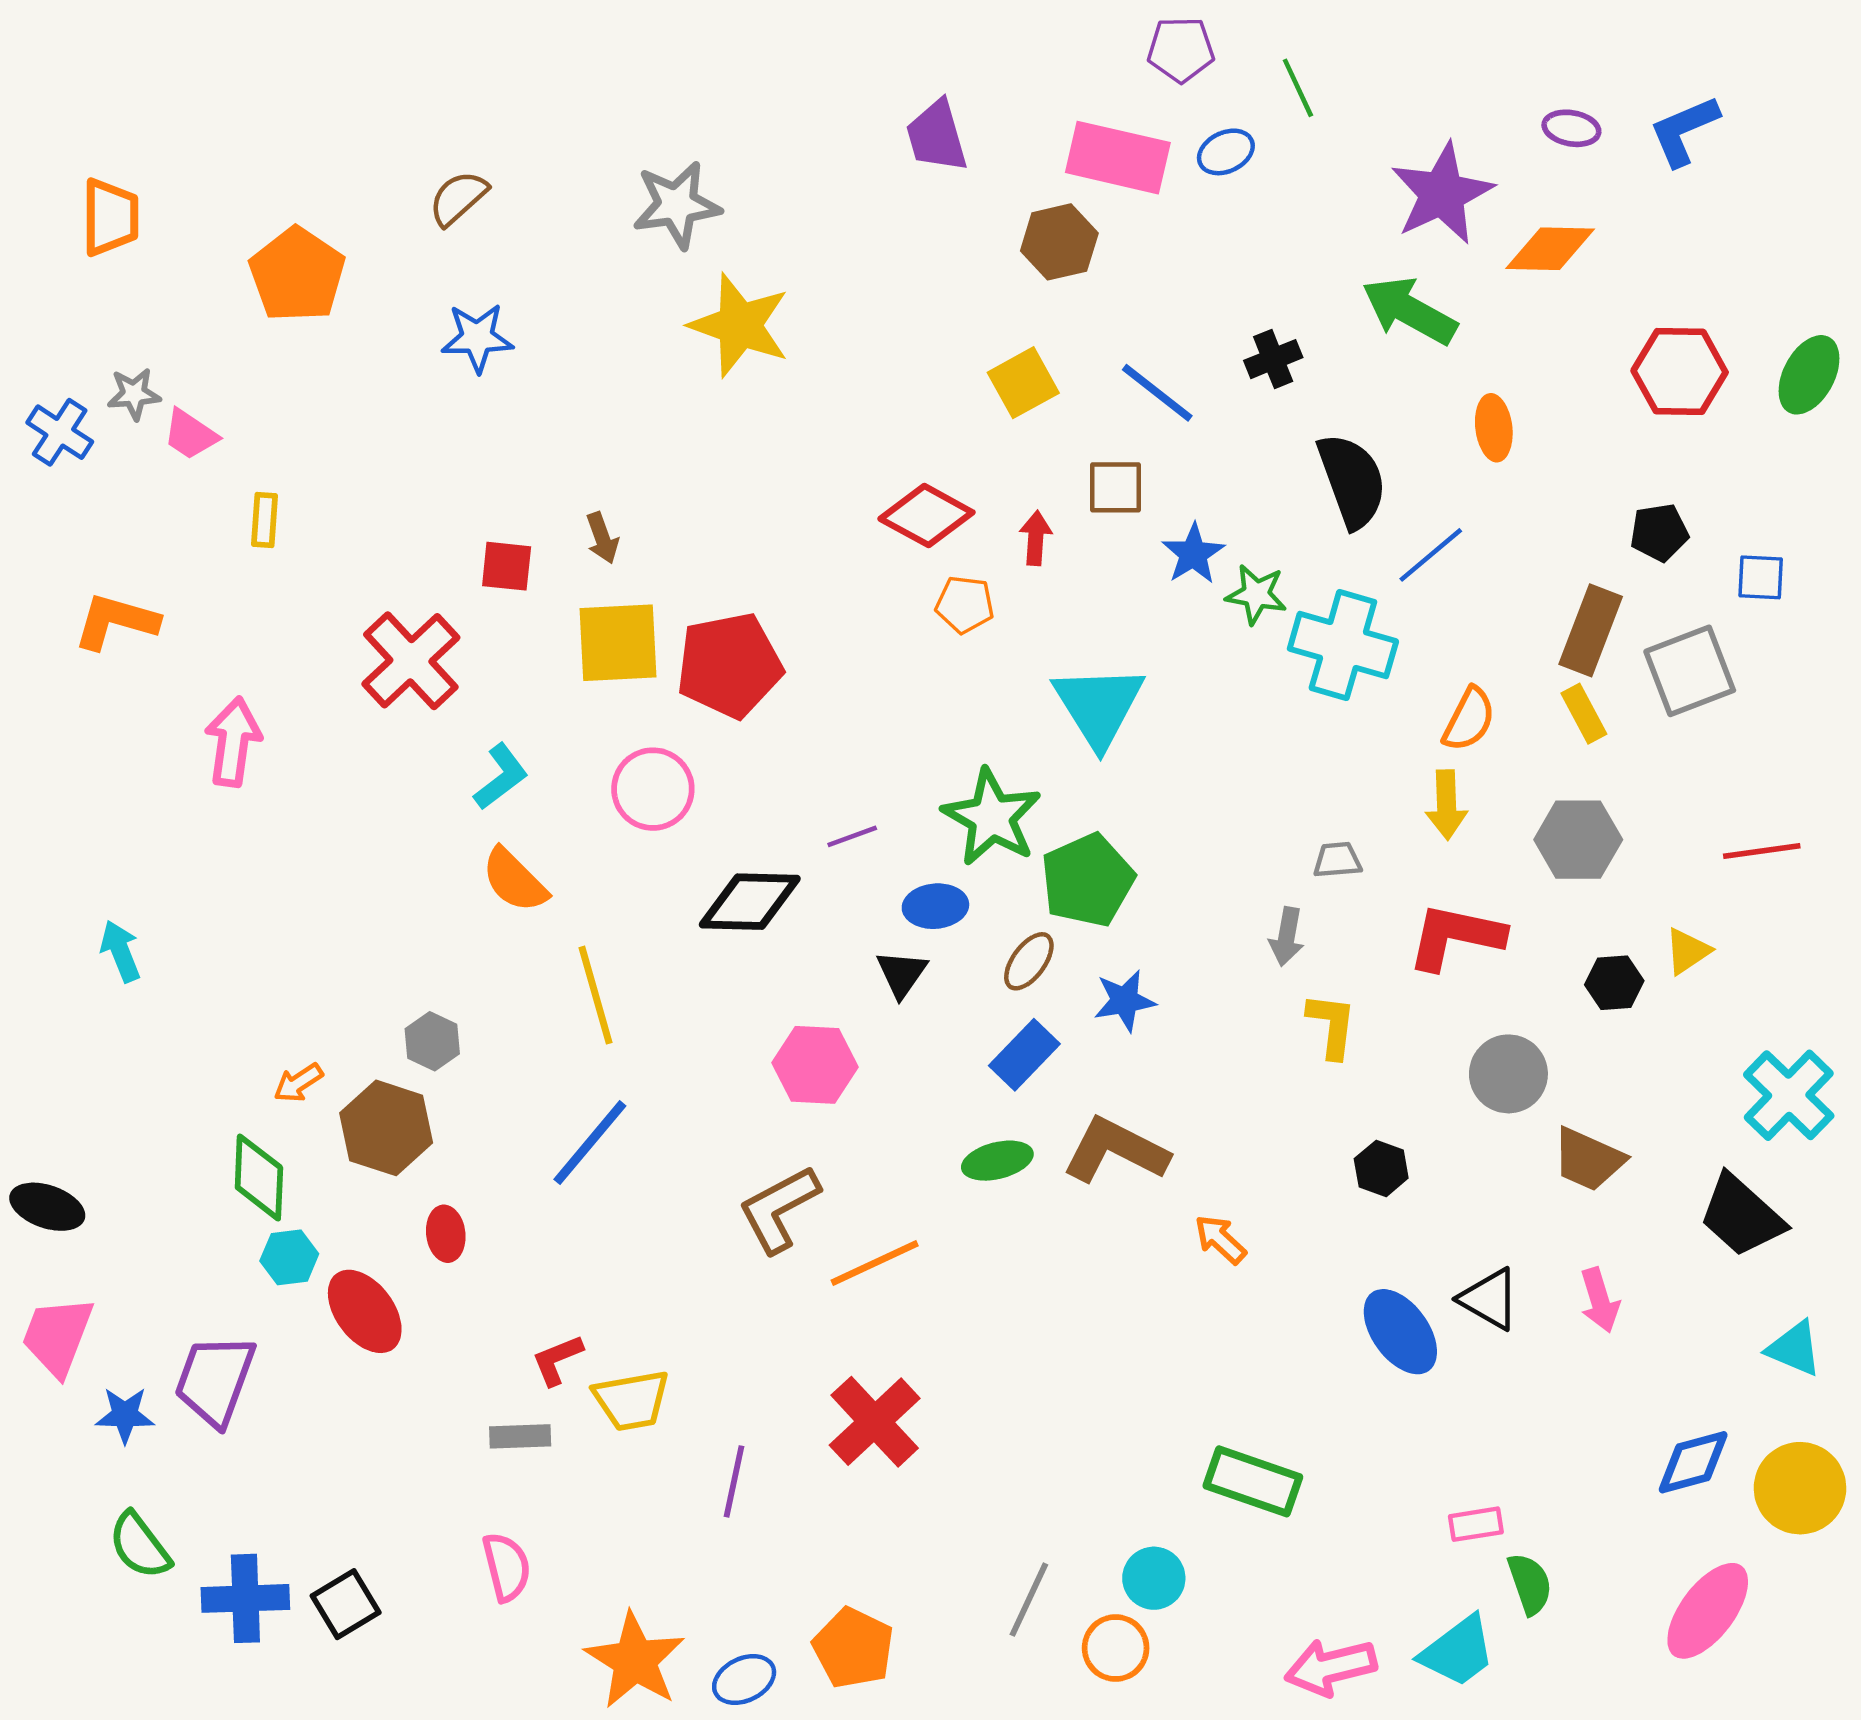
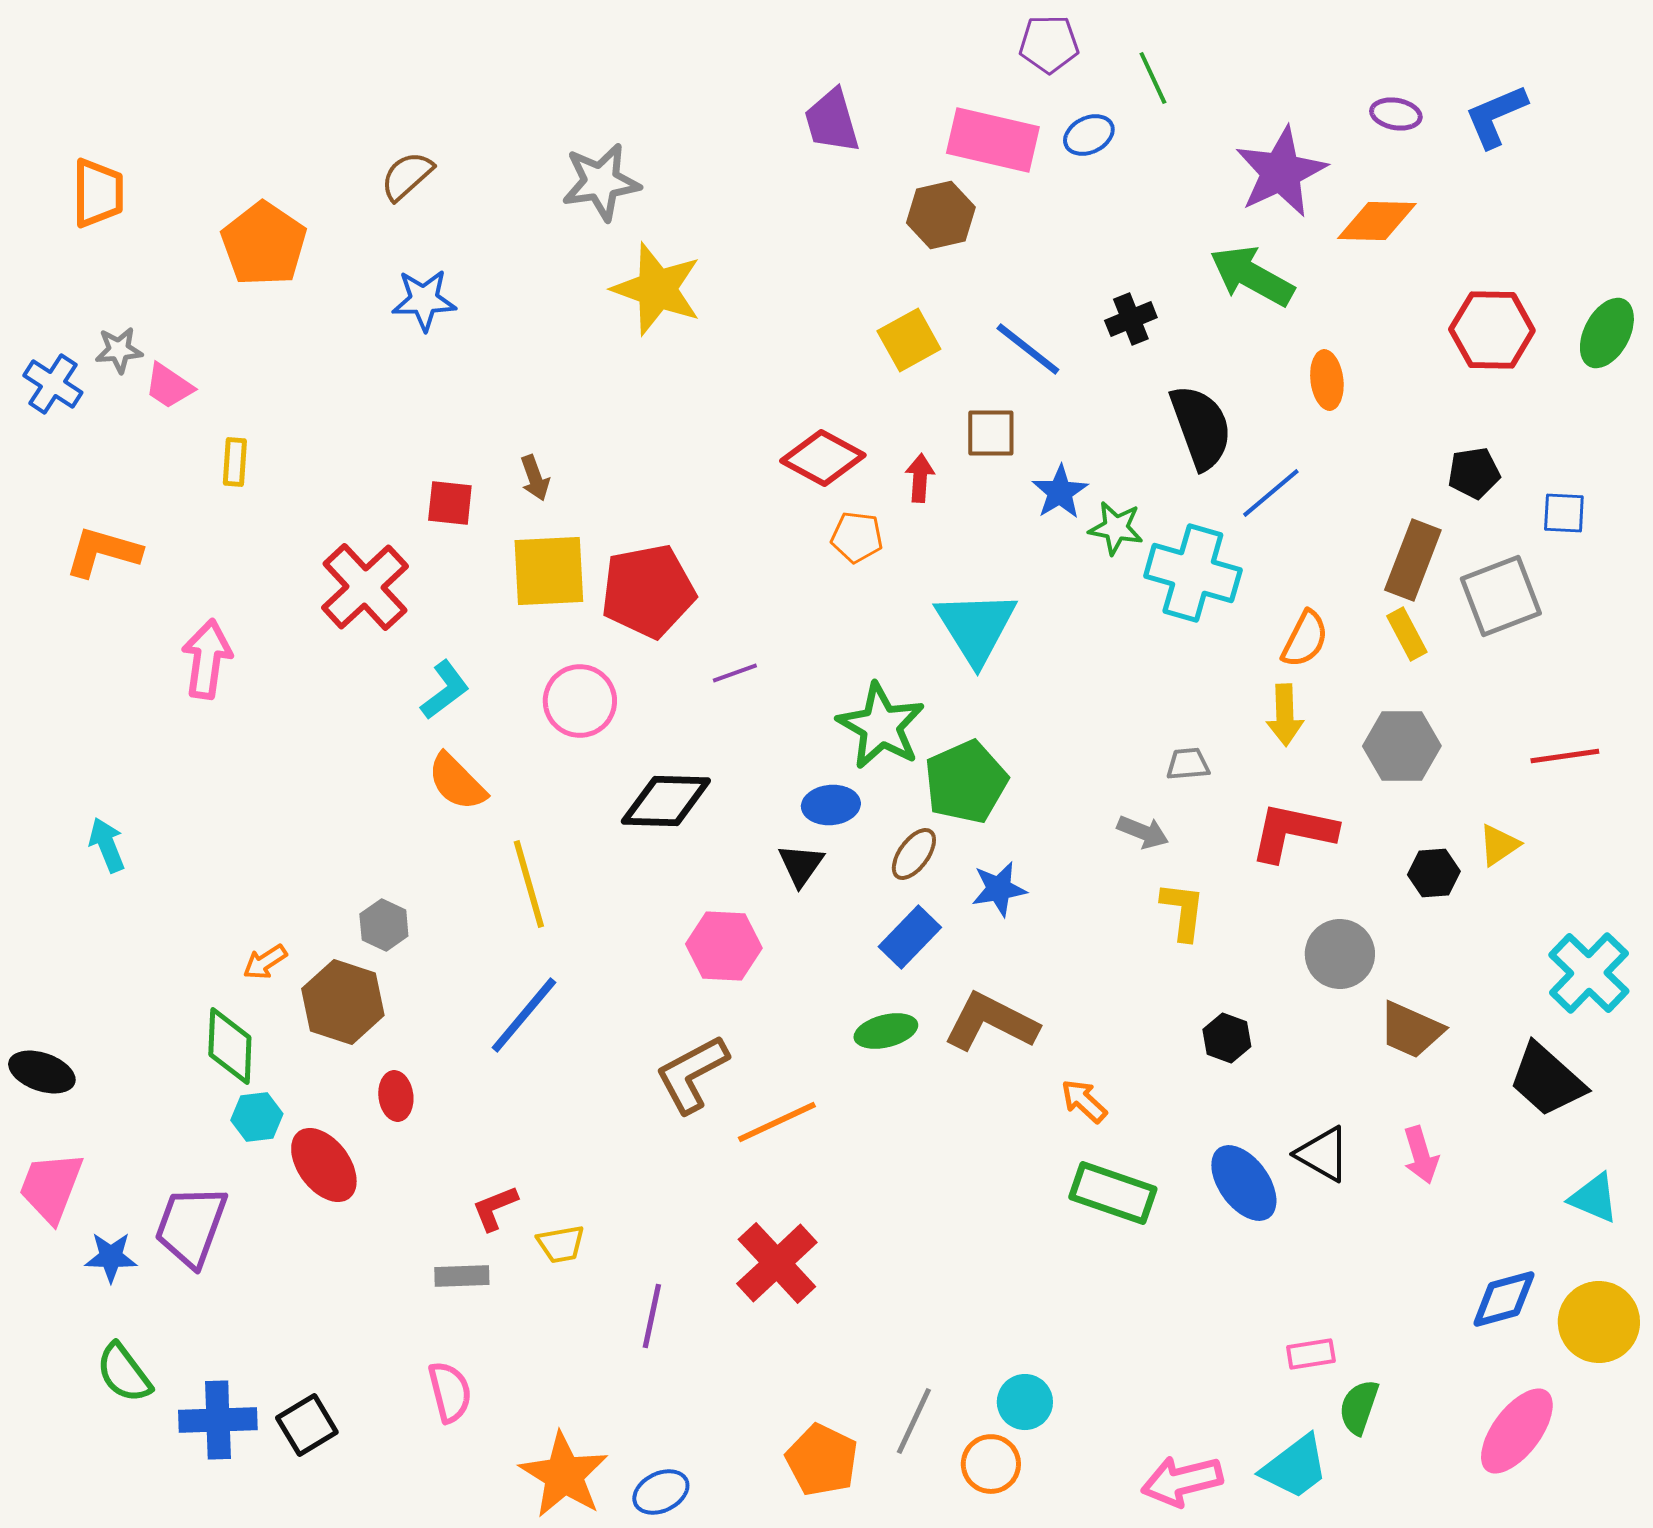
purple line: (852, 836) -> (735, 673), moved
gray arrow: (1287, 937) -> (1143, 832), turned -78
yellow trapezoid: (632, 1400) -> (561, 1244), size x0.7
green rectangle: (1253, 1481) -> (1113, 1193), moved
green semicircle: (1530, 1584) -> (1359, 1407), turned -142
orange pentagon: (853, 1648) -> (822, 1460), moved

